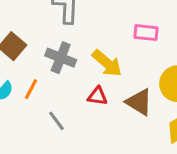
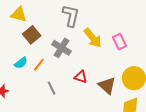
pink rectangle: (146, 33) -> (119, 42), turned 49
yellow arrow: (107, 63) -> (93, 38), moved

